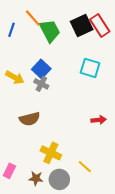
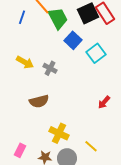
cyan square: (90, 68) -> (96, 53), turned 36
blue square: (41, 69) -> (73, 40), moved
red arrow: (99, 120) -> (104, 102), turned 136

